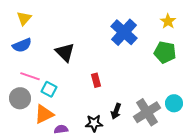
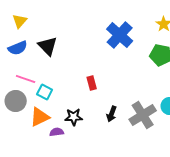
black triangle: (65, 52) -> (48, 46), moved
black star: (94, 123) -> (74, 117), moved

